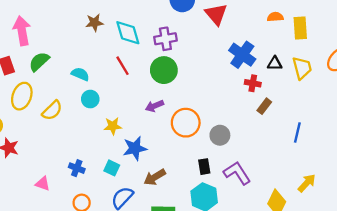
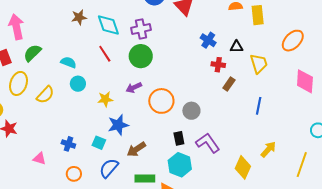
blue cross: (242, 55) -> (208, 40), size x0.7
yellow trapezoid: (302, 68) -> (259, 64), moved
yellow star: (113, 126) -> (105, 99), moved

